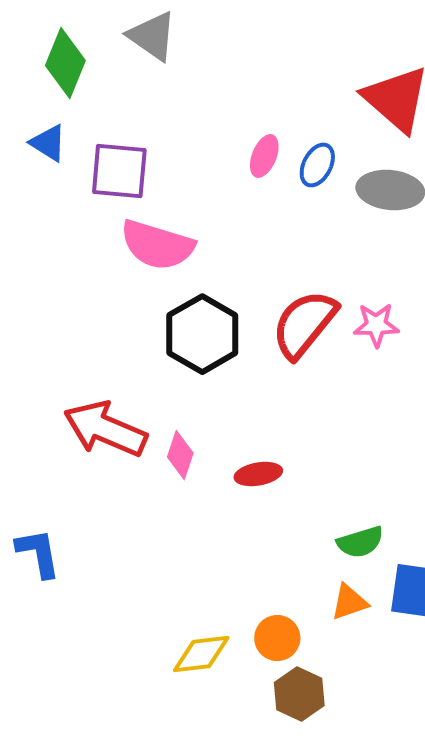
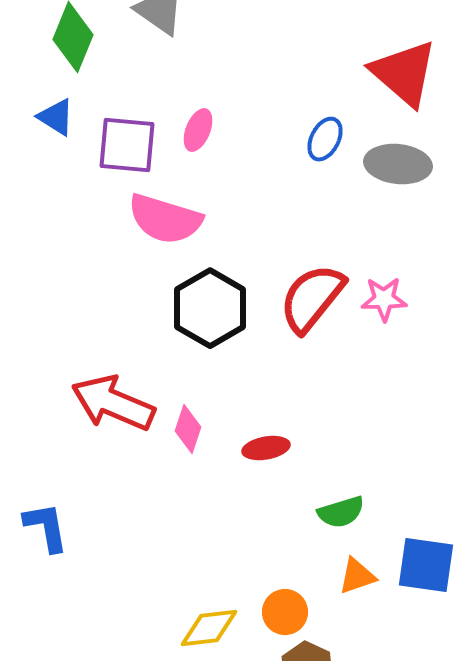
pink ellipse: (264, 156) -> (198, 130), moved
green semicircle: (360, 542) -> (341, 512), moved

